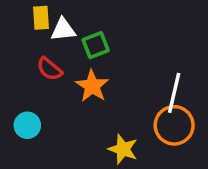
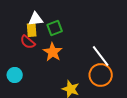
yellow rectangle: (41, 18) -> (32, 30), moved
white line: (174, 93) -> (101, 56), turned -50

